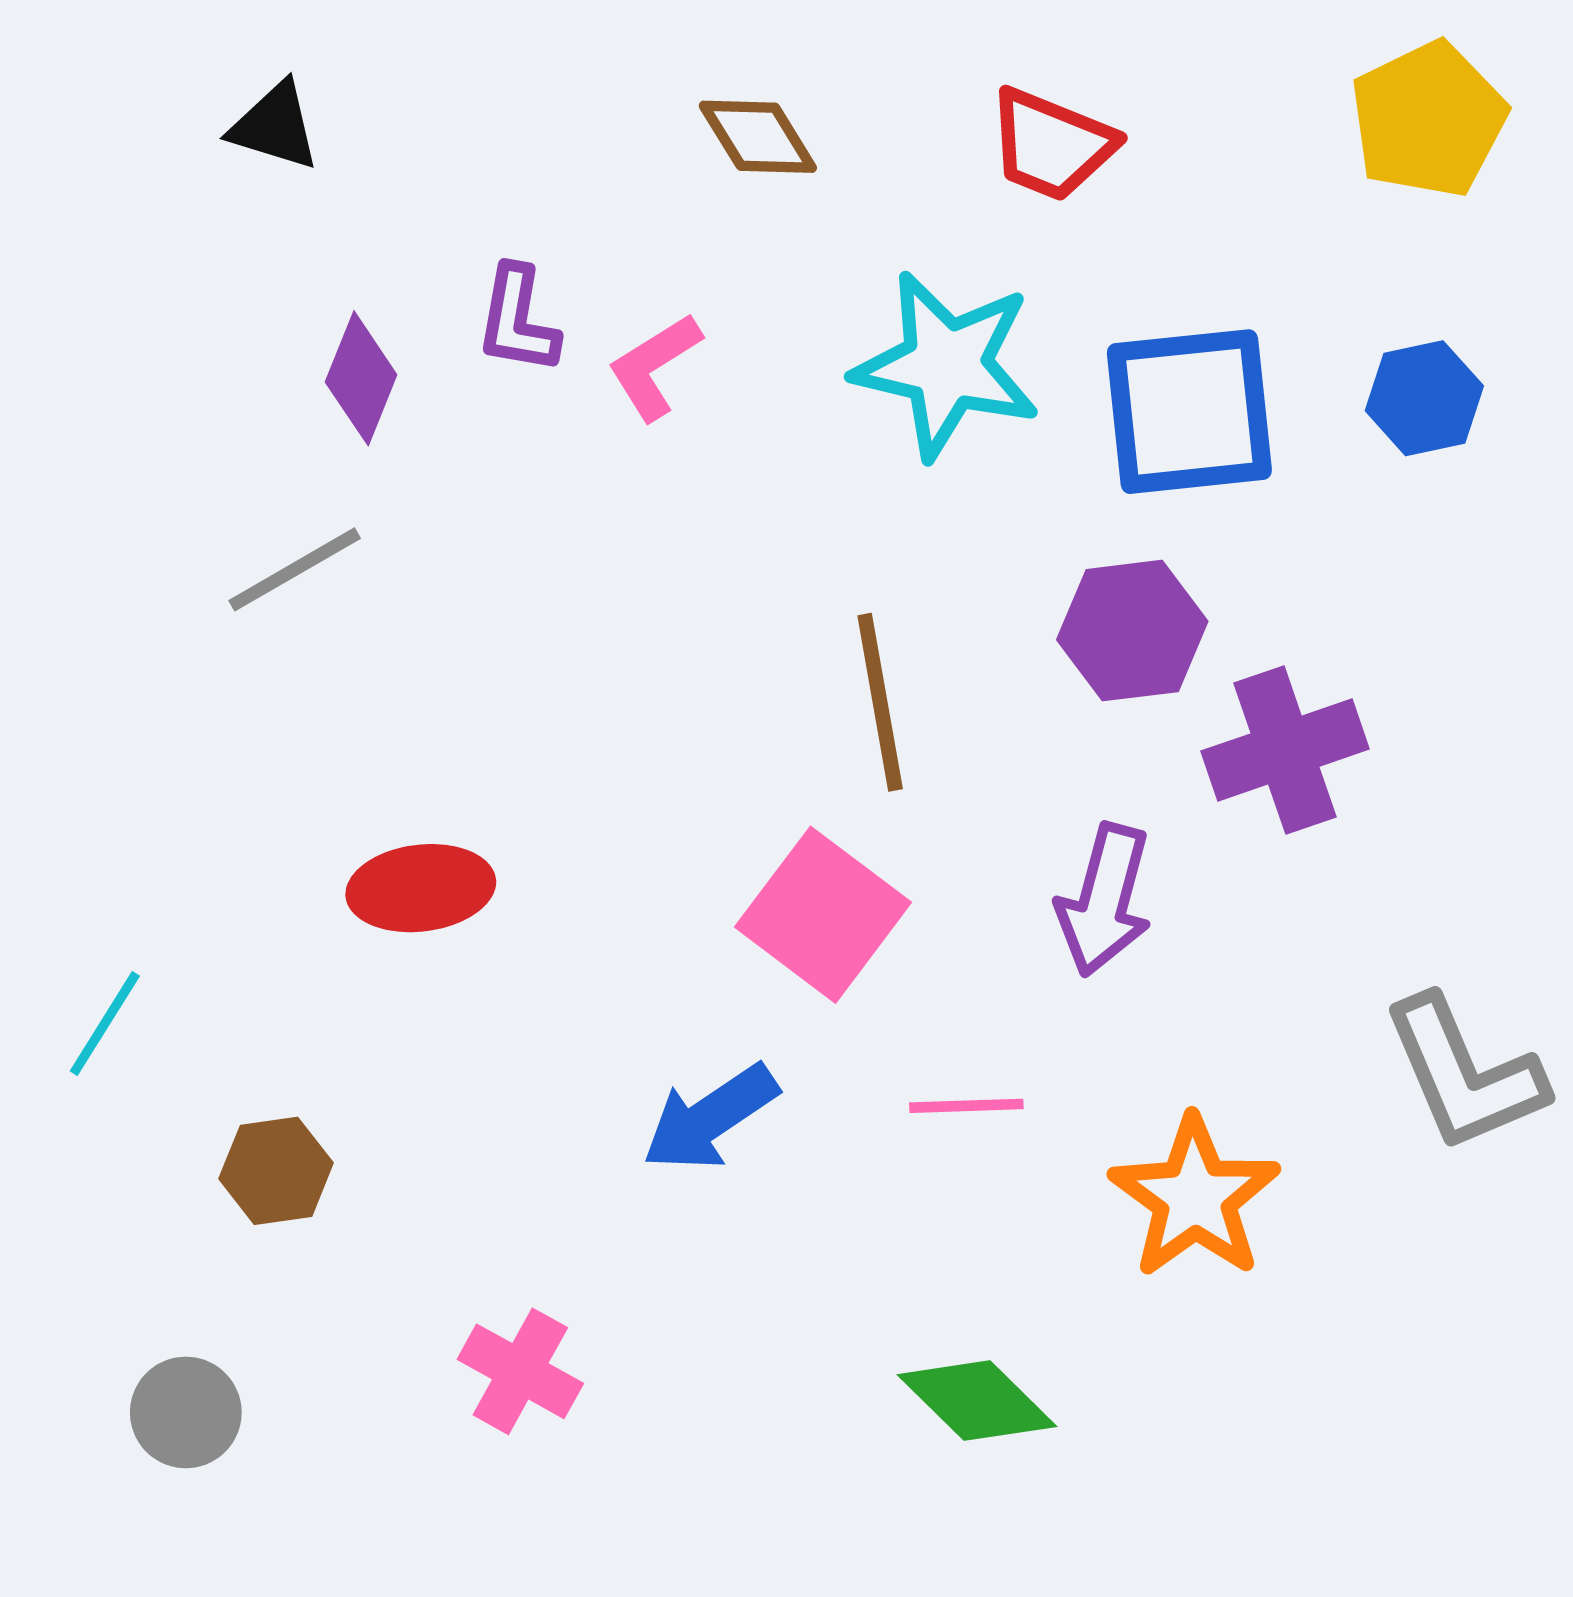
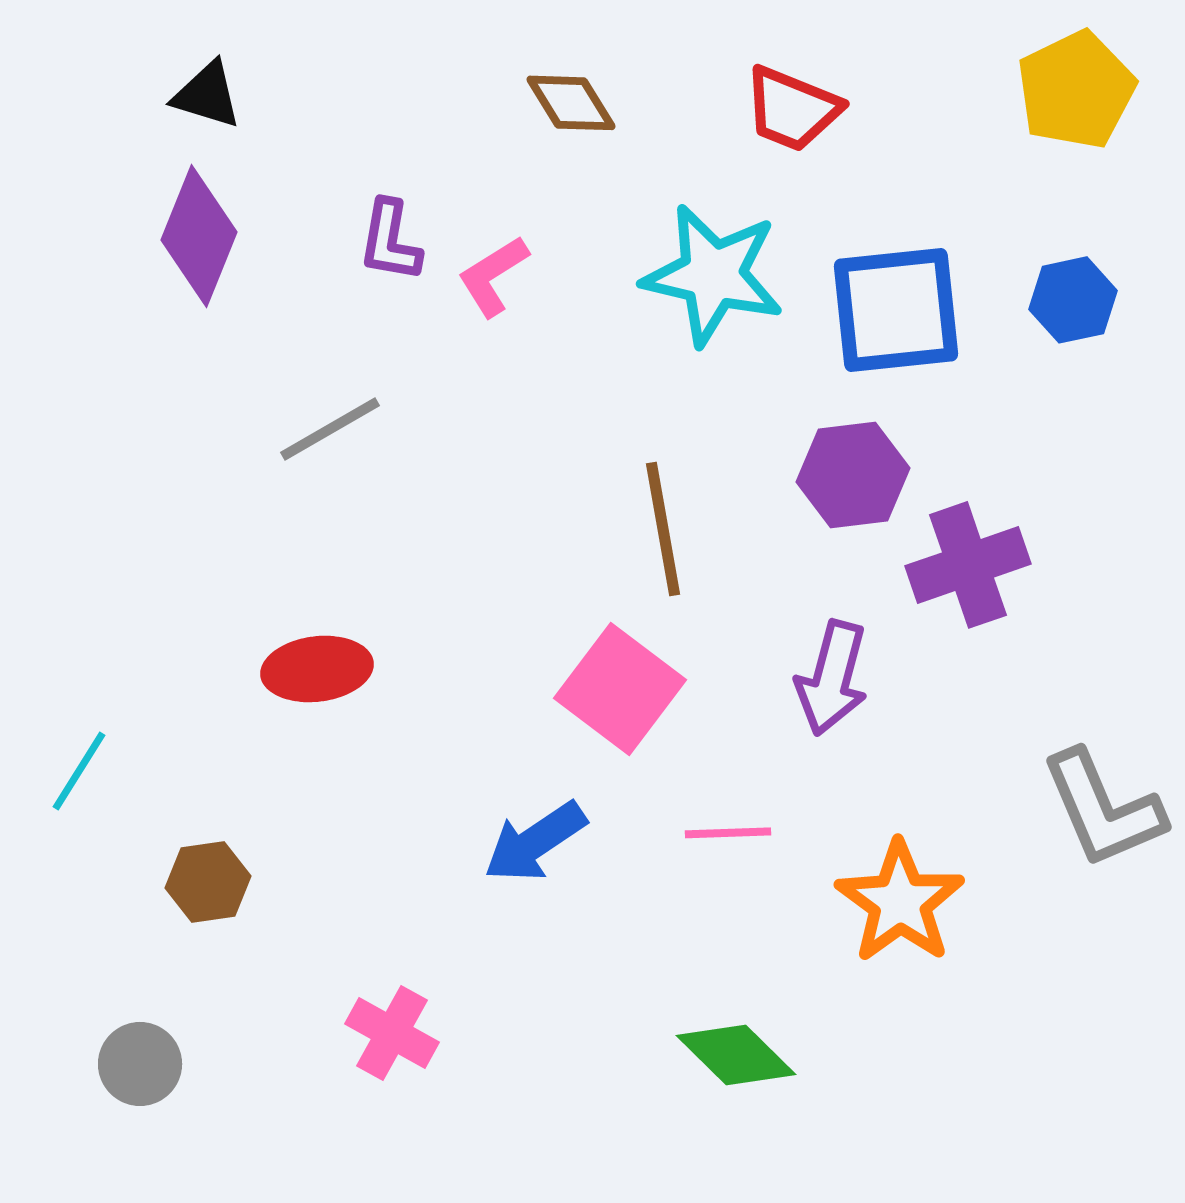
purple diamond: (361, 378) -> (199, 236), moved, size x1.4
gray line: (295, 569) -> (330, 429), moved

